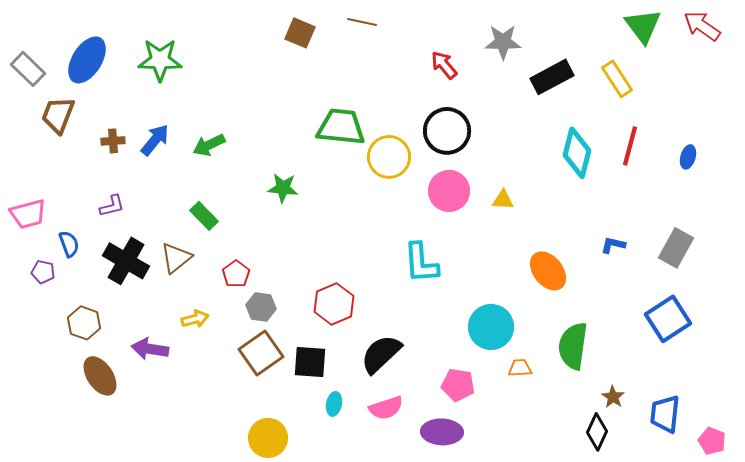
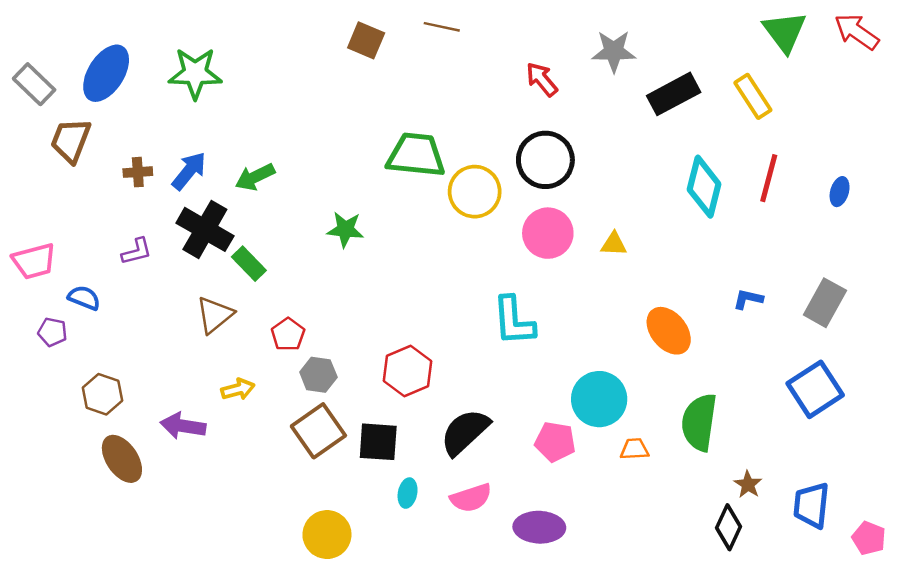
blue semicircle: (69, 244) -> (84, 298), turned -48
black cross: (126, 261) -> (205, 229), moved
pink pentagon: (458, 385) -> (555, 442), moved

